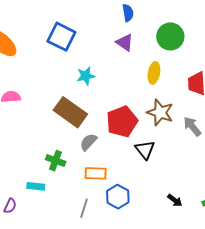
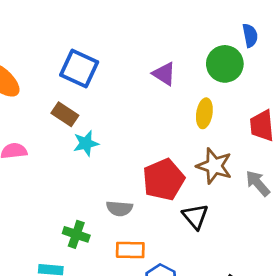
blue semicircle: (128, 13) -> (250, 35), moved
cyan star: (86, 76) -> (86, 143), moved
brown rectangle: (70, 112) -> (65, 114), moved, size x0.6
gray semicircle: (88, 142) -> (119, 208), turned -126

